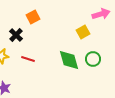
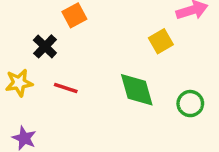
green circle: (93, 59) -> (190, 104), moved

